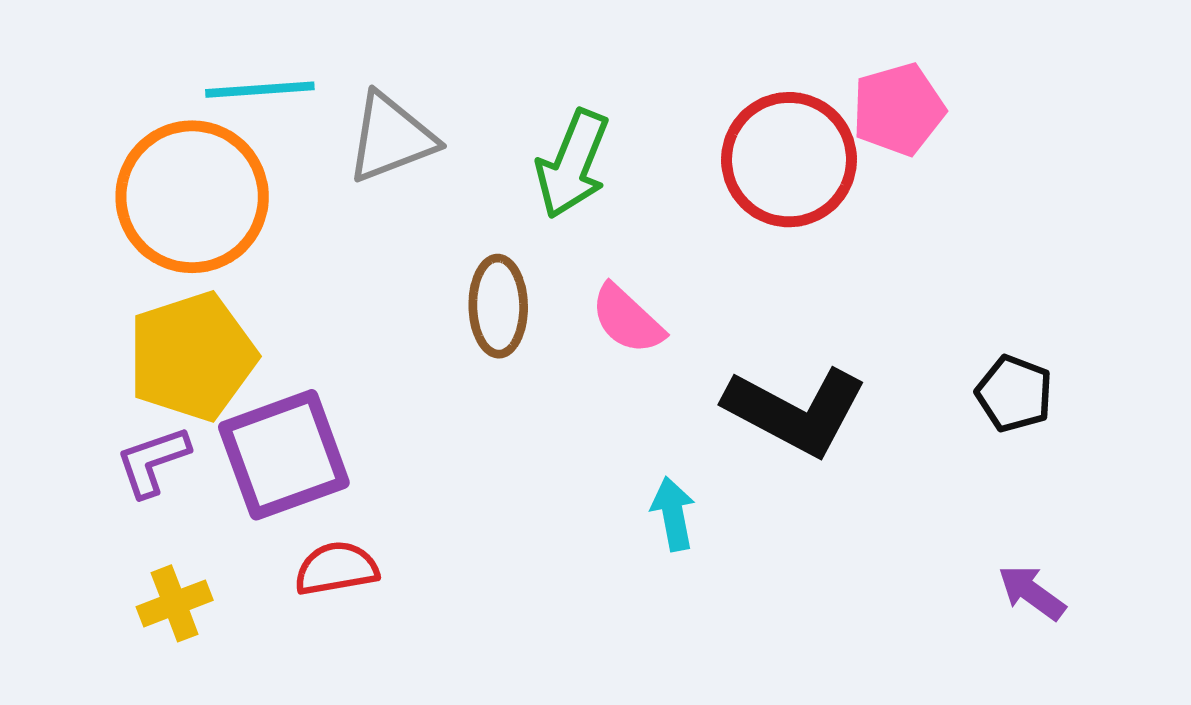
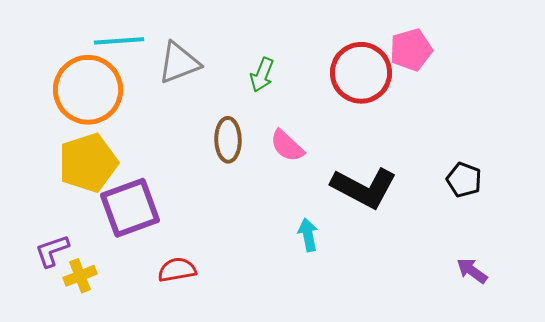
green arrow: (573, 164) -> (262, 75), size x0.7
purple L-shape: (153, 461) -> (52, 251), moved
red semicircle: (336, 568) -> (177, 270), moved

